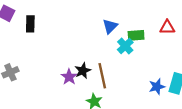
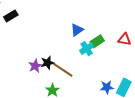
black rectangle: (30, 24) -> (11, 16), turned 48
green rectangle: (136, 35) -> (97, 41), turned -40
brown line: (102, 76) -> (63, 70), turned -55

